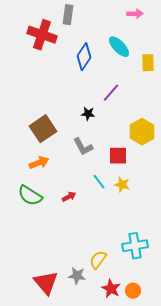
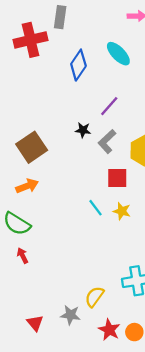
red cross: (42, 35) -> (31, 40), turned -32
gray L-shape: (83, 147) -> (107, 141), moved, turned 75
red arrow: (69, 197) -> (23, 256), moved, turned -88
red triangle: (46, 283) -> (35, 323), size x0.6

